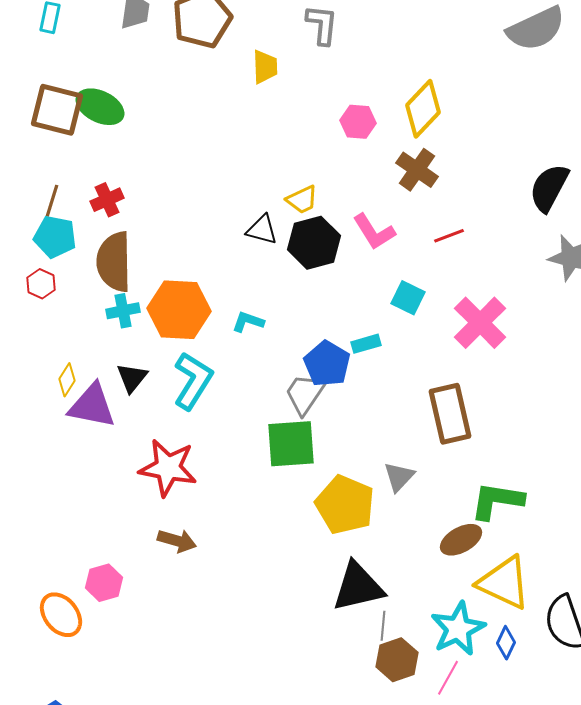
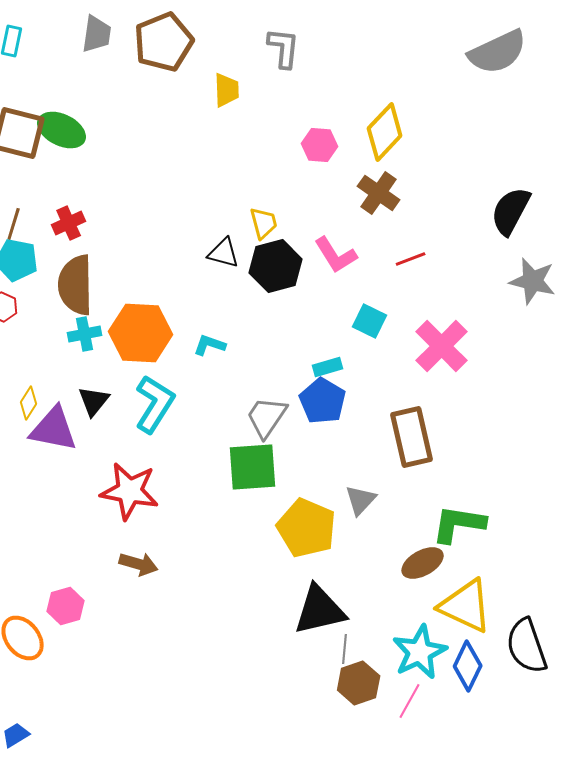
yellow trapezoid: (302, 200) -> (264, 223), turned -80
blue pentagon: (327, 364) -> (323, 401), moved
blue diamond: (506, 643) -> (468, 666), size x1.5

